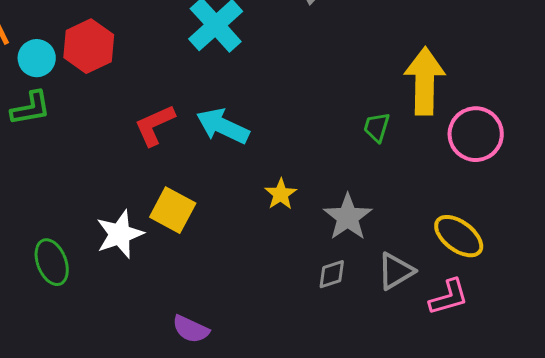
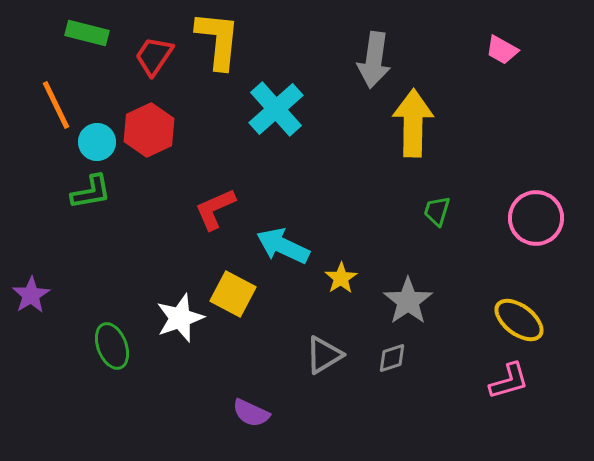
yellow arrow: (425, 81) -> (413, 123), moved
cyan arrow: (223, 126) -> (283, 246), moved
gray triangle: (396, 271) -> (324, 355), moved

